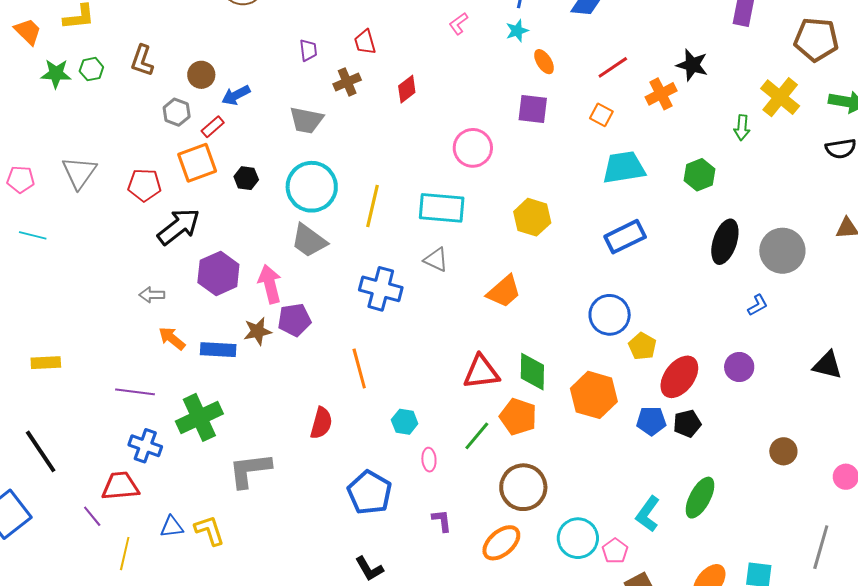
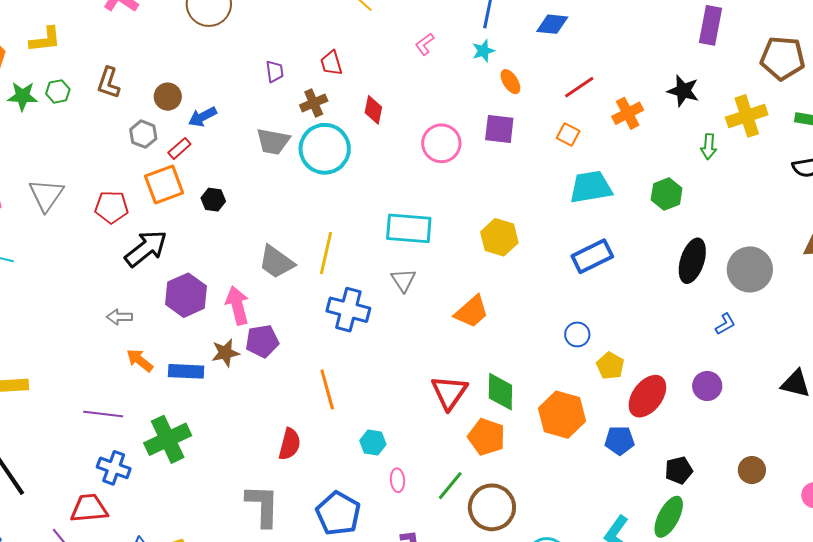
black star: (692, 65) -> (683, 91), moved
red diamond: (407, 89) -> (373, 110), turned -40
yellow cross: (780, 97) -> (747, 116), turned 33
pink circle: (473, 148) -> (441, 143), moved
cyan circle: (312, 187) -> (325, 149), moved
yellow line: (373, 206) -> (326, 253), moved
gray triangle: (436, 260) -> (403, 280), turned 32
blue circle: (610, 315) -> (577, 334), size x0.6
red triangle: (481, 372) -> (449, 392), turned -48
black pentagon: (687, 424) -> (679, 470), moved
green line: (477, 436) -> (450, 486), moved
gray L-shape: (250, 470) -> (263, 506), moved, turned 99

